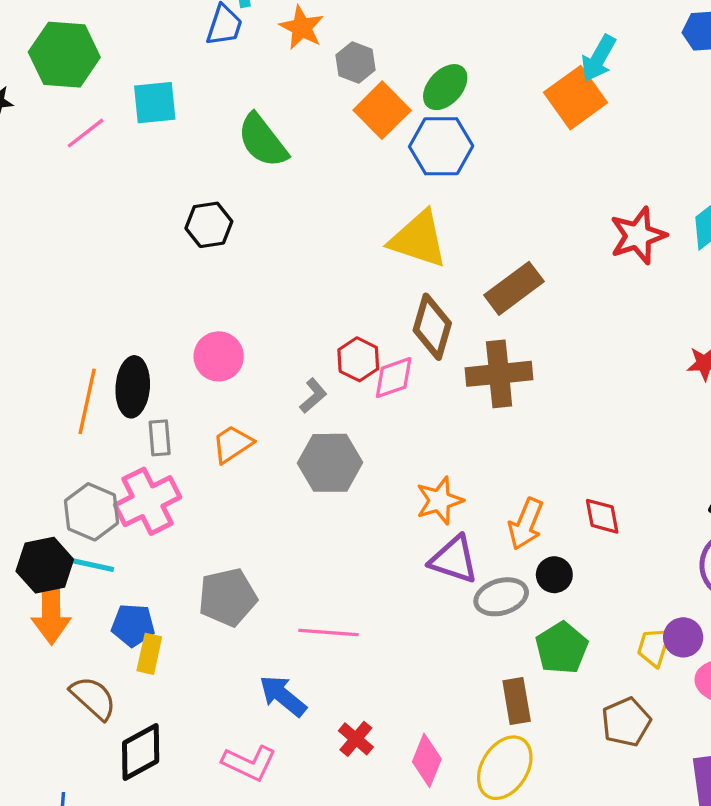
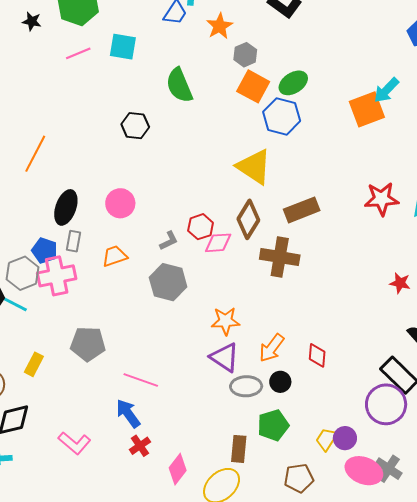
orange square: (382, 110) -> (253, 86), turned -32
orange line: (87, 401) -> (35, 154), moved
blue pentagon: (133, 625) -> (45, 251), moved
blue arrow: (283, 696) -> (128, 413), moved

